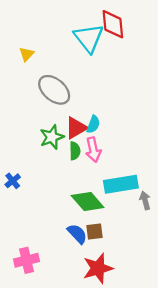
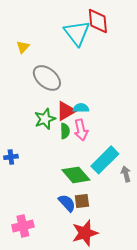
cyan semicircle: (93, 124) -> (81, 108), turned -112
blue cross: (13, 181) -> (11, 157), turned 32
cyan rectangle: (121, 184) -> (105, 160), turned -36

